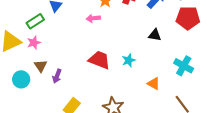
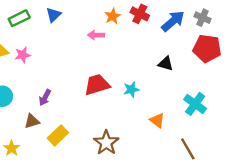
green rectangle: (35, 21) -> (19, 18), moved
red trapezoid: (99, 60) -> (97, 85), turned -45
brown triangle: (41, 66) -> (32, 121), moved, turned 40

